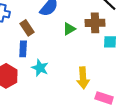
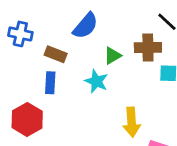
brown rectangle: (27, 28) -> (56, 54), turned -35
cyan star: (40, 68) -> (96, 81), moved

